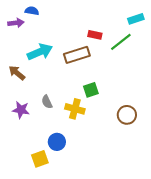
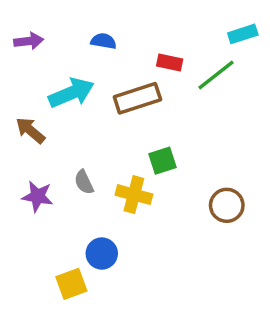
blue semicircle: (32, 11) -> (104, 41), moved

